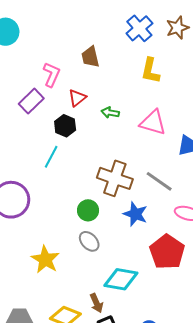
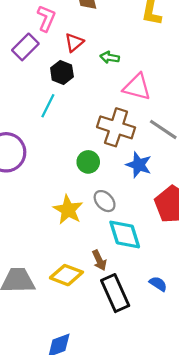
pink triangle: (153, 123) -> (137, 87), moved
gray ellipse: (89, 241) -> (105, 201), moved
yellow star: (45, 259) -> (68, 210), moved
cyan diamond: (121, 279) -> (125, 234), turned 64

